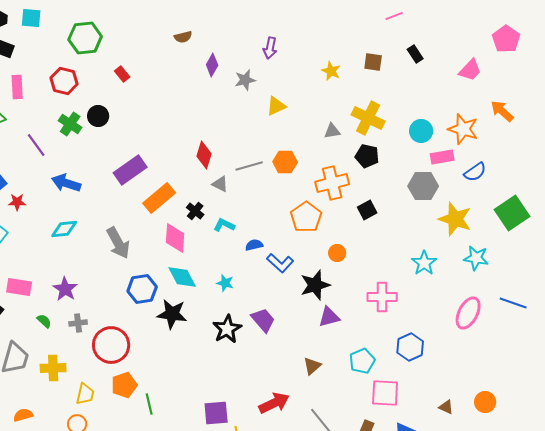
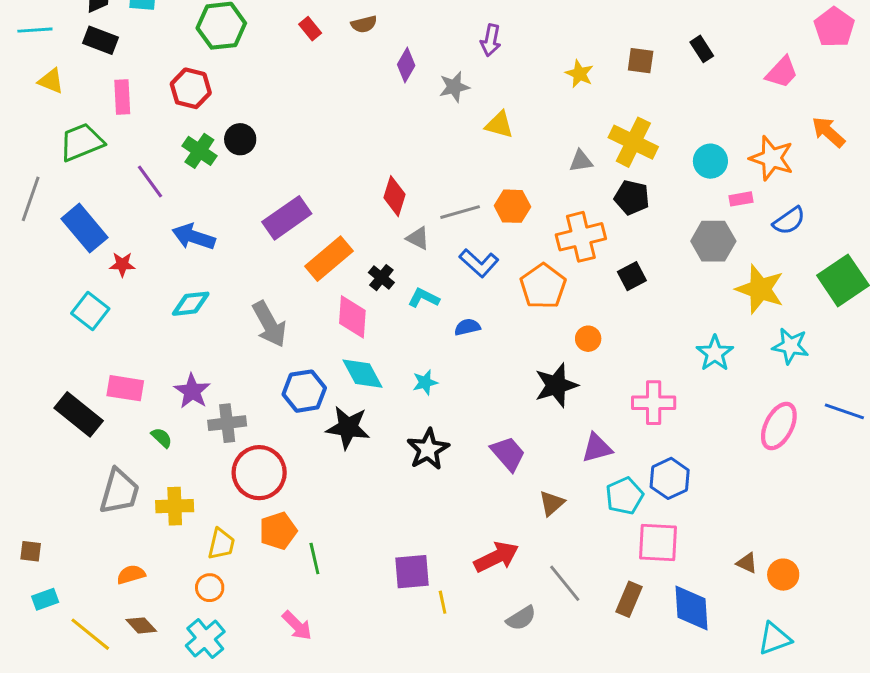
red rectangle: (122, 74) -> (310, 29), moved
yellow triangle: (276, 106) -> (499, 125), turned 40
pink rectangle: (442, 157) -> (741, 199), size x0.7
blue L-shape: (280, 263) -> (479, 263), moved
cyan star: (225, 283) -> (425, 382), turned -30
purple triangle: (329, 317) -> (597, 448), moved
purple trapezoid: (263, 320) -> (508, 454), moved
gray cross: (78, 323) -> (227, 423), moved, size x1.4
blue hexagon: (410, 347) -> (670, 478), moved
orange circle: (485, 402) -> (783, 575), moved

